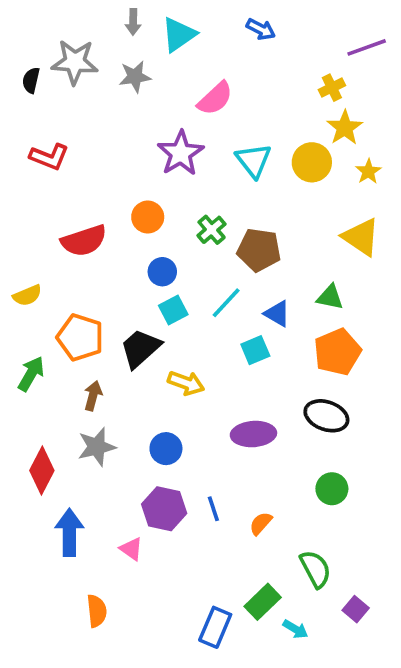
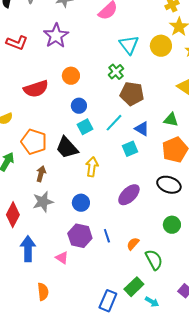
purple star: (181, 153) -> (56, 36), moved
green cross: (212, 230) -> (116, 72), moved
black trapezoid: (140, 348) -> (67, 148), turned -90
yellow arrow: (186, 383) -> (92, 167), turned -102
purple ellipse: (253, 434) -> (129, 195), turned -40
green semicircle: (315, 569) -> (154, 260), moved

